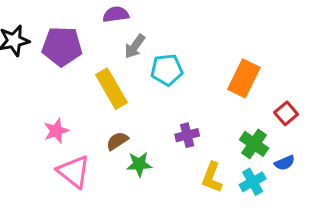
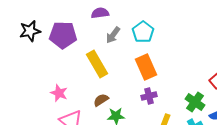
cyan pentagon: (167, 70) -> (143, 32), moved, turned -30
orange rectangle: (244, 78) -> (146, 67), moved, turned -50
pink star: (56, 131) -> (59, 93), turned -30

